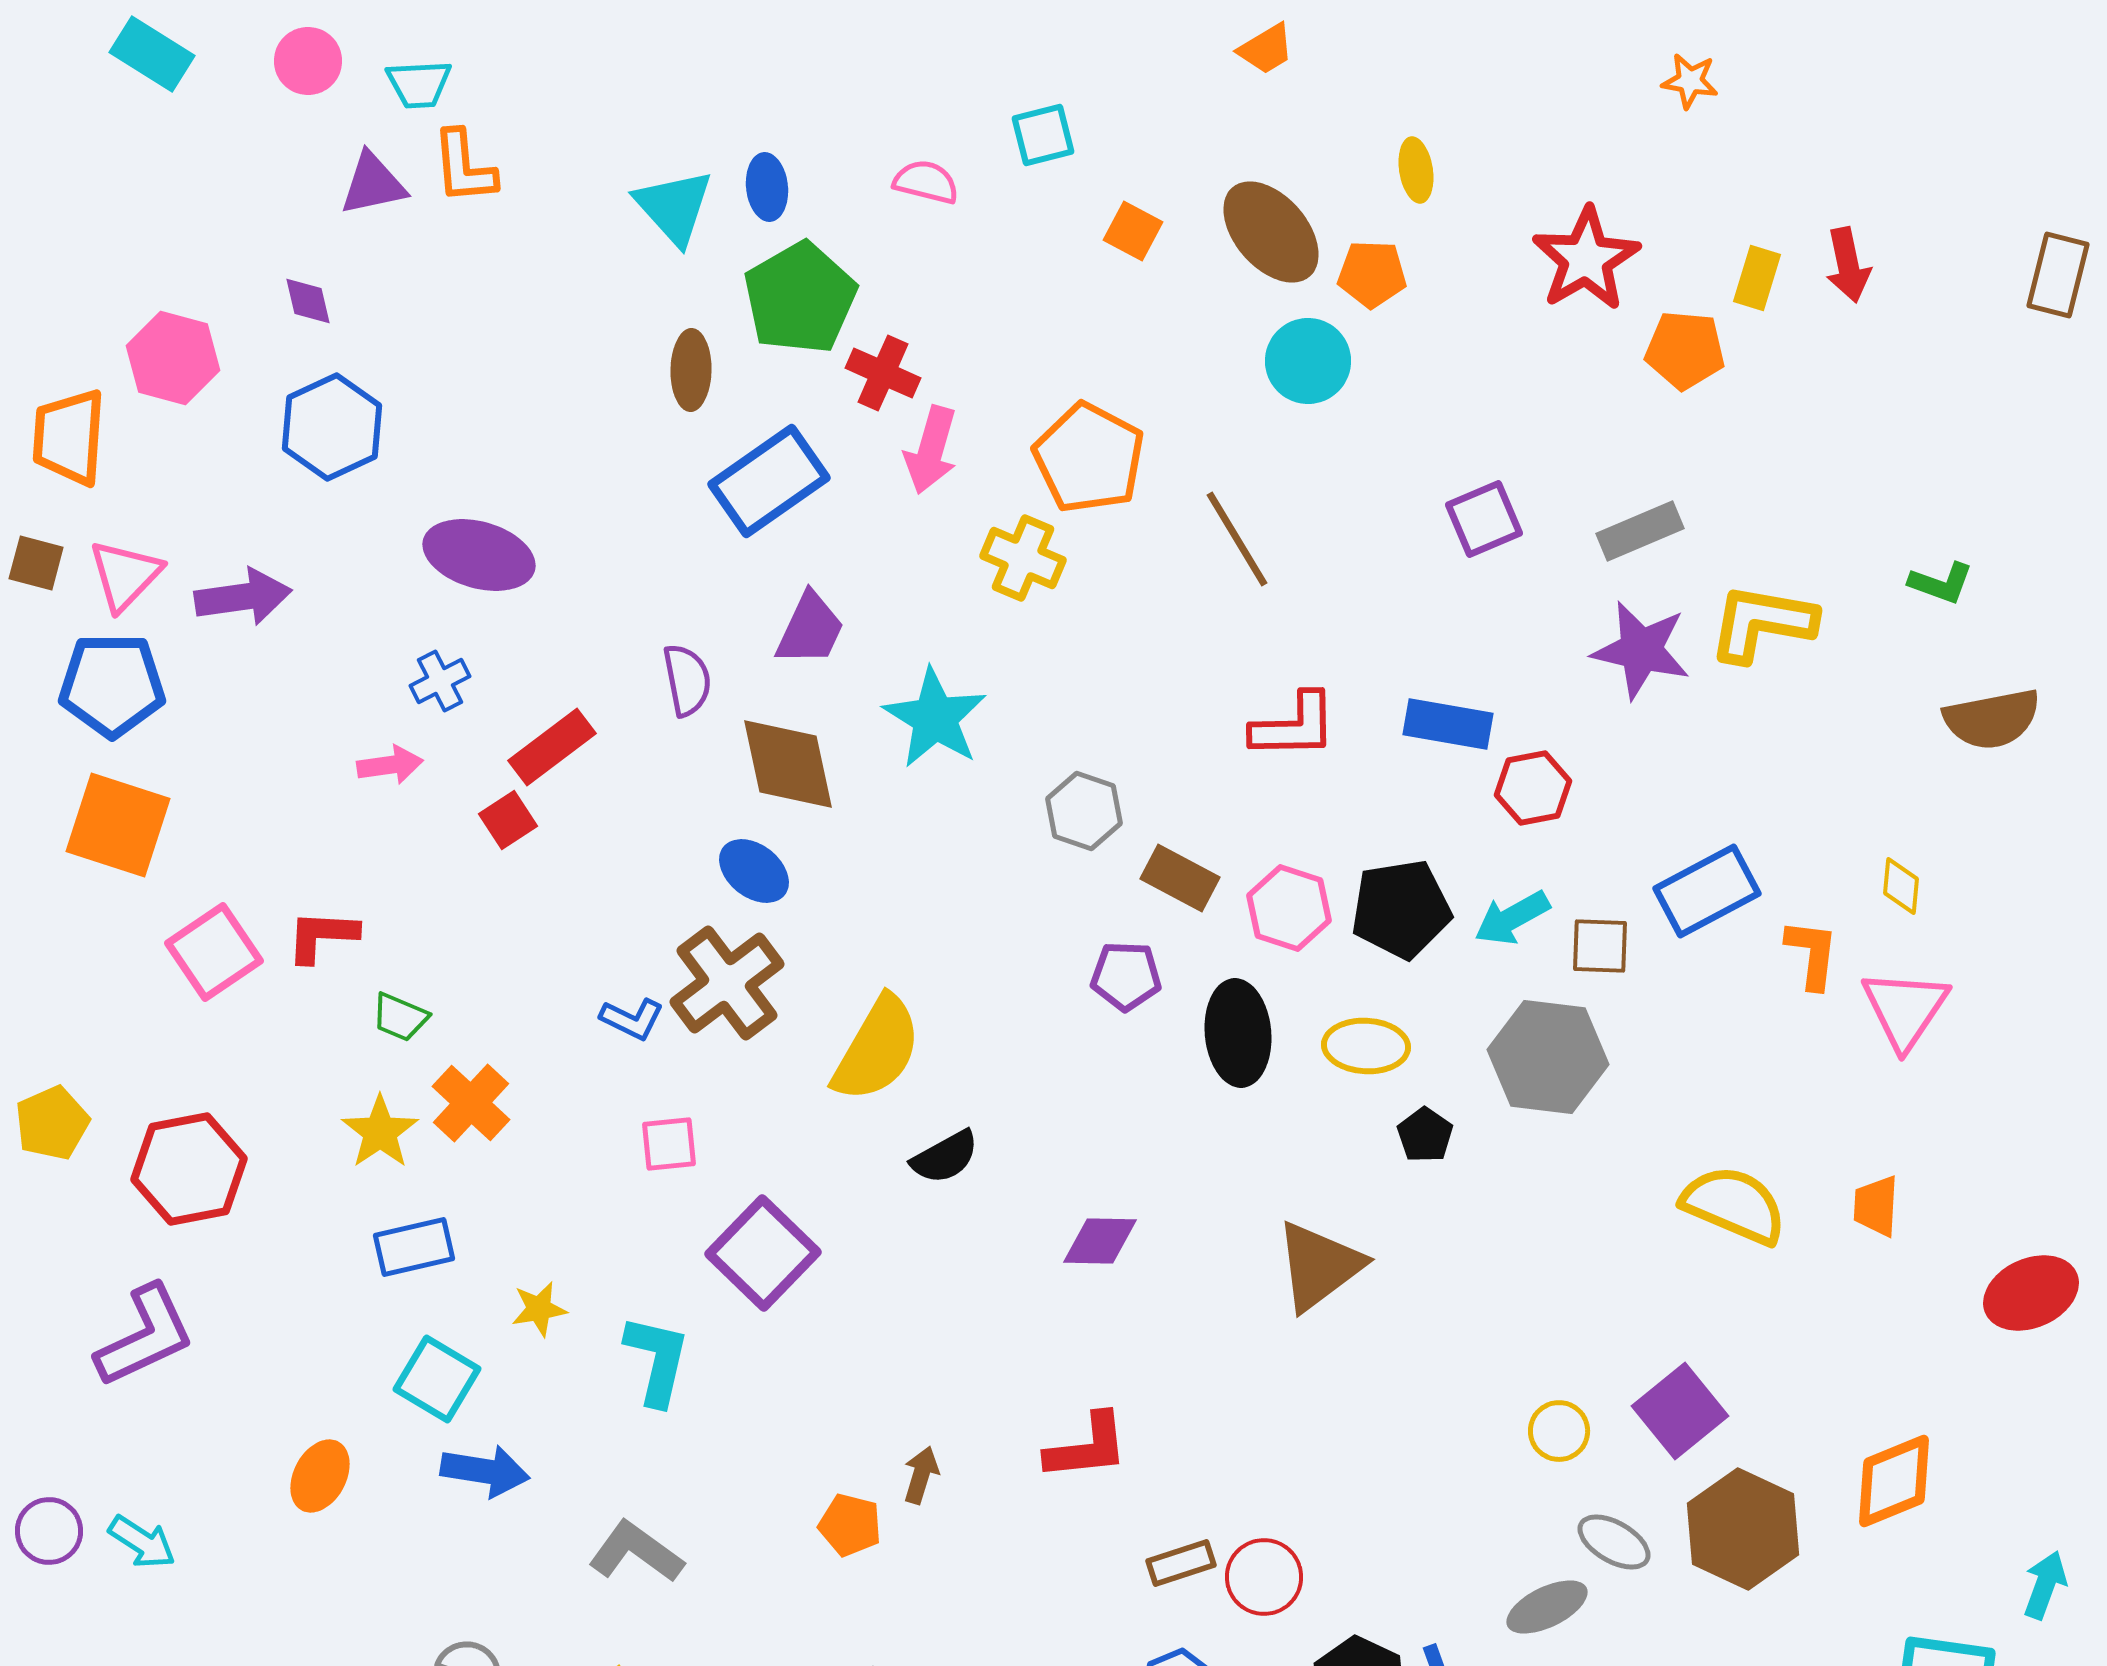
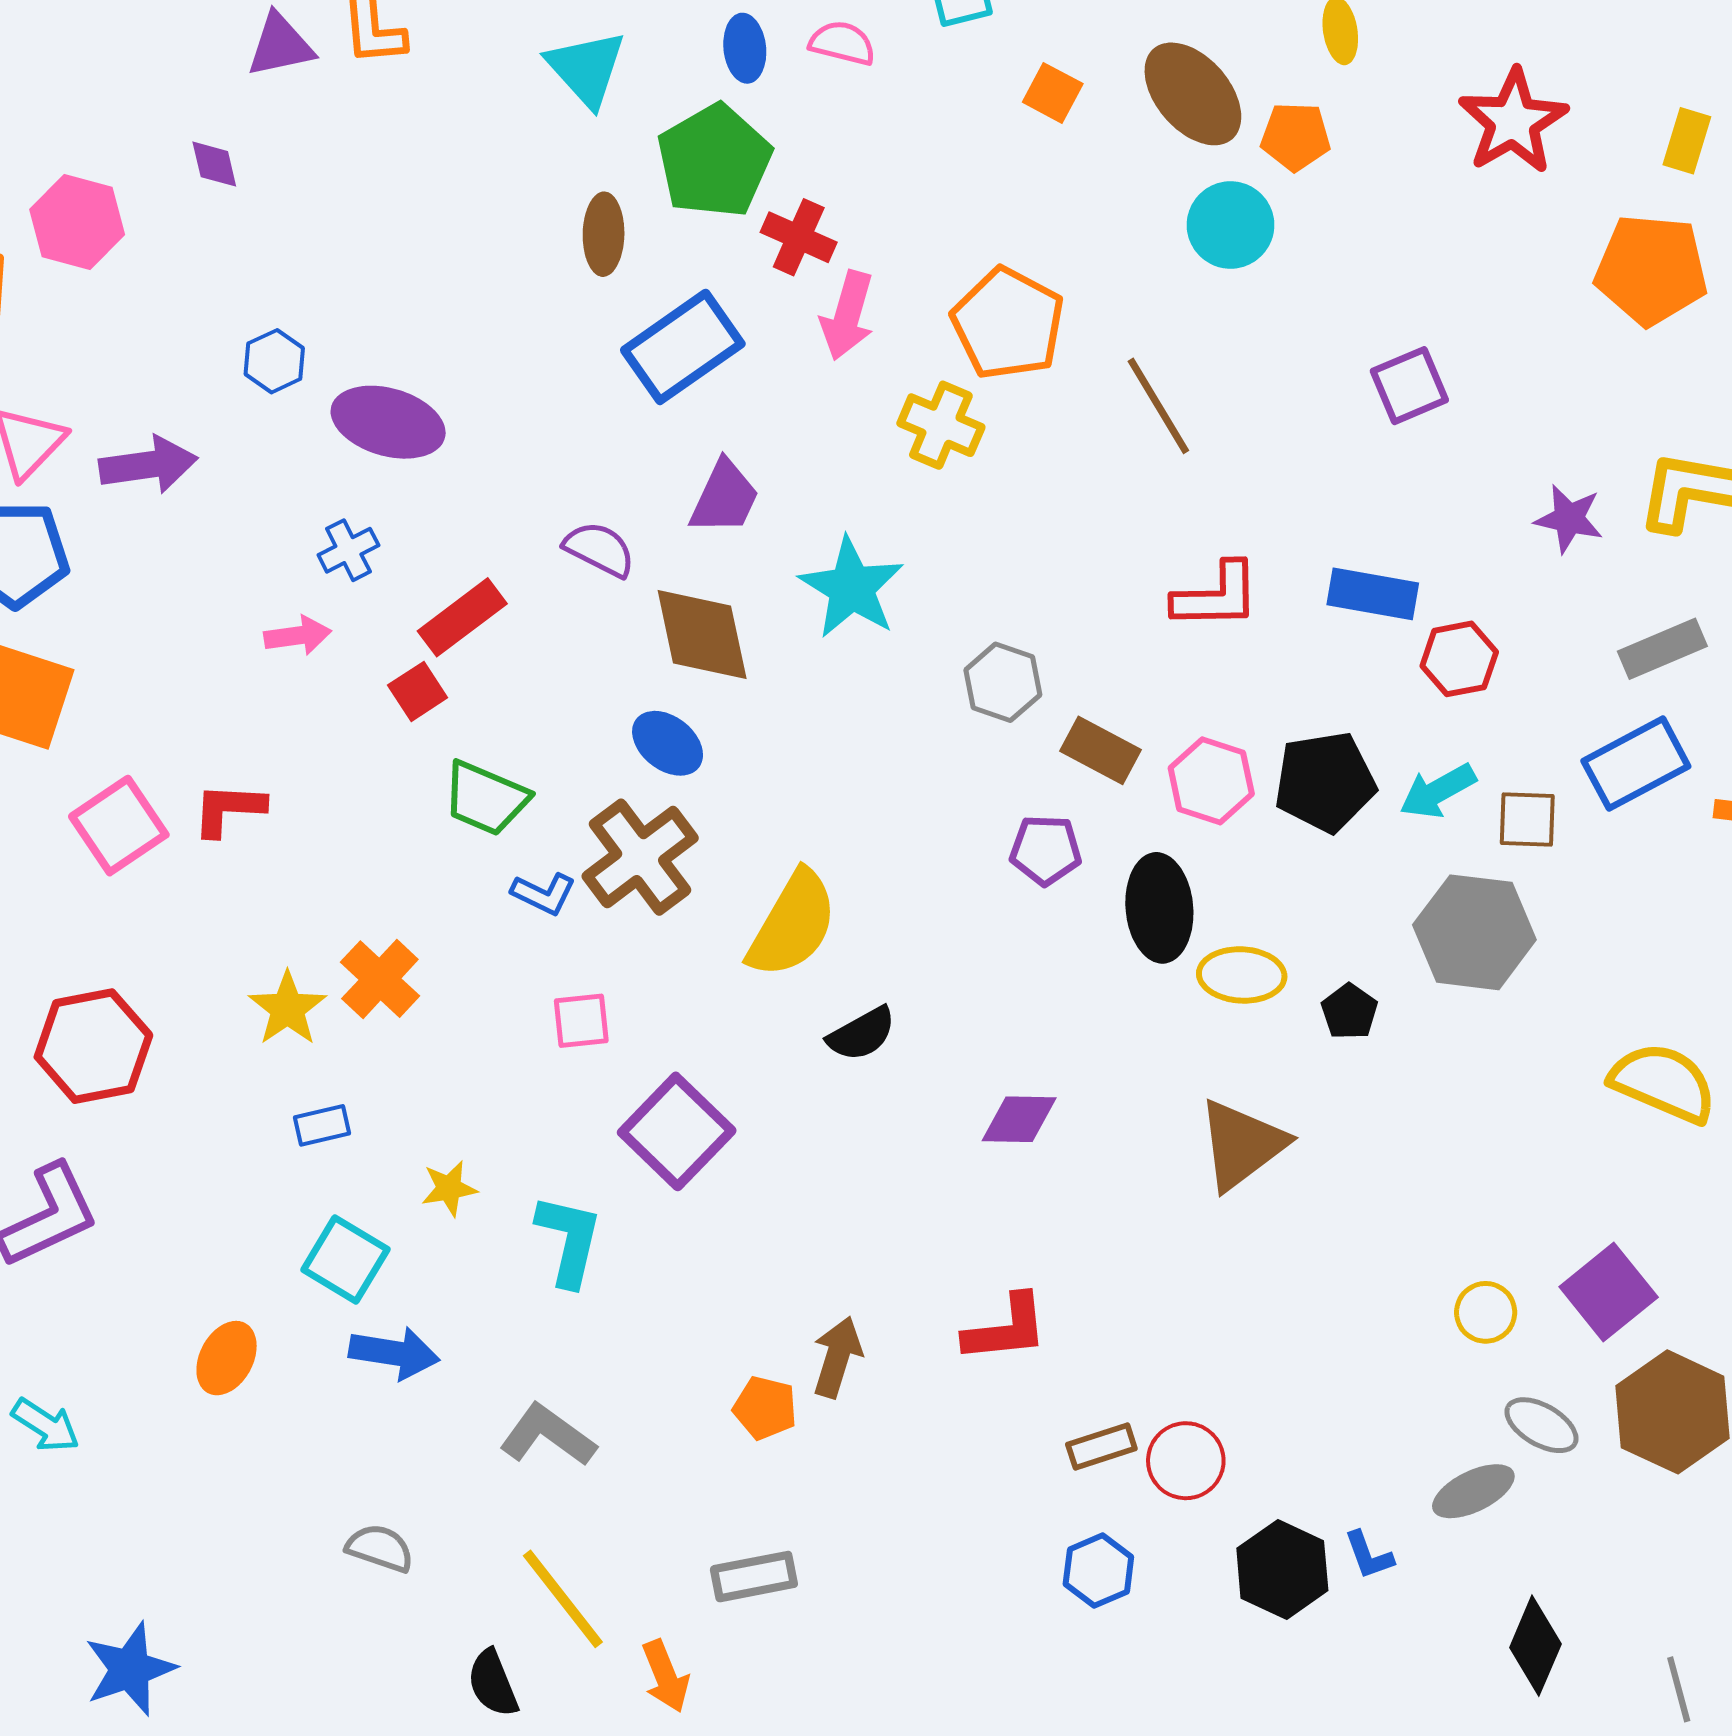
blue ellipse: (767, 187) -> (745, 48), moved
orange pentagon: (1685, 350) -> (1651, 270), moved, size x1.4
blue hexagon: (332, 427) -> (274, 361), moved, size x0.6
gray rectangle: (1640, 531) -> (1662, 649), moved
purple star: (1641, 650) -> (1569, 519), size x0.7
purple semicircle: (687, 680) -> (599, 549), turned -52
green trapezoid: (400, 1017) -> (486, 798), moved, size x1.5
yellow ellipse: (1366, 1046) -> (1242, 975), moved
blue rectangle: (414, 1247) -> (322, 1125), size x0.7
brown arrow: (921, 1475) -> (837, 1357), size x1.4

